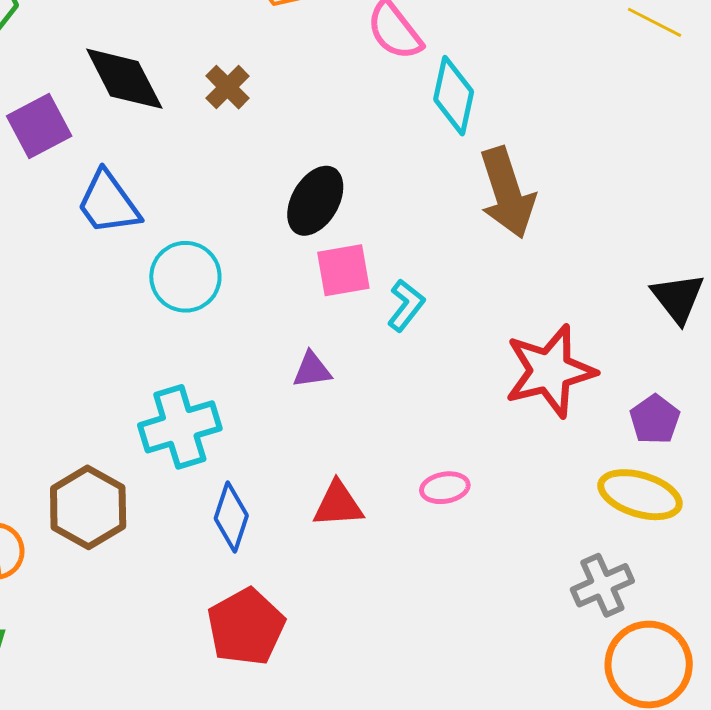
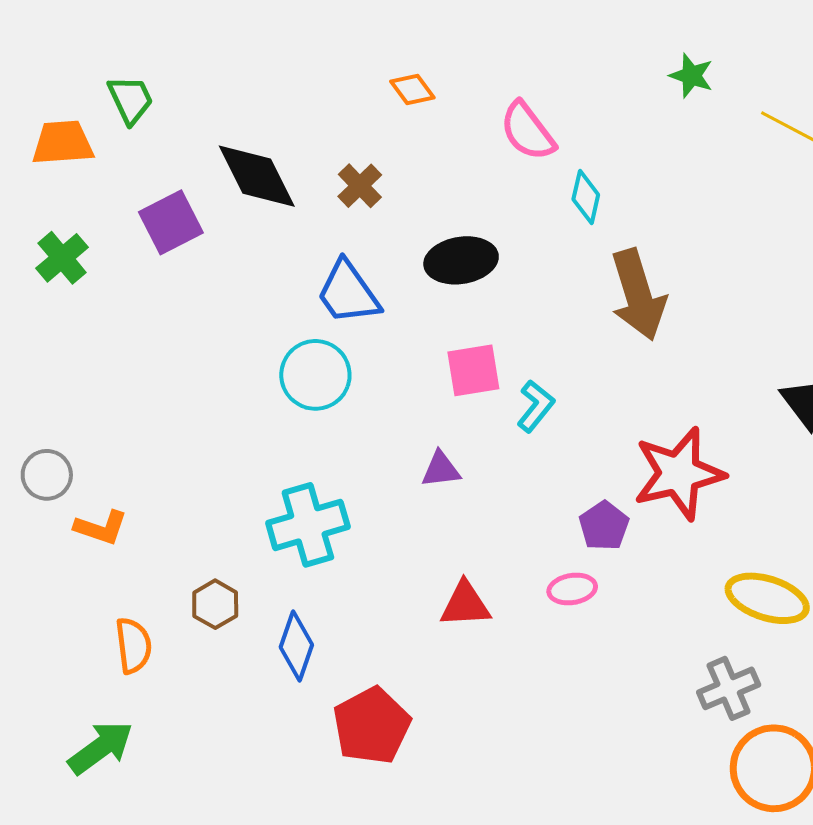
cyan diamond: (454, 96) -> (586, 197), size x0.7
black ellipse: (315, 201) -> (461, 260), moved, turned 50
blue trapezoid: (108, 203) -> (348, 293), moved
purple pentagon: (655, 419) -> (604, 526), moved
brown hexagon: (88, 507) -> (215, 604), size x0.6
blue diamond: (231, 517) -> (296, 646), moved

